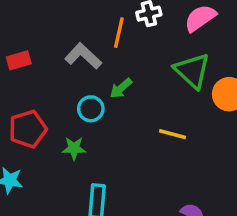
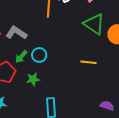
gray L-shape: (83, 56) -> (16, 33), moved
green arrow: (121, 88) -> (21, 57), moved

